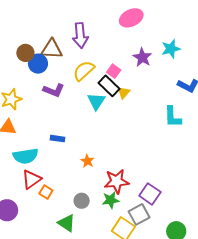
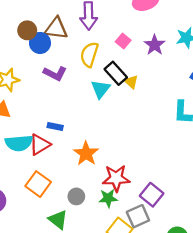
yellow semicircle: (84, 71) -> (89, 55), turned -35
pink square: (114, 71) -> (123, 41), moved
yellow triangle: (124, 93) -> (131, 82), turned -32
orange star: (87, 161) -> (86, 153), size x1.6
red triangle: (32, 179) -> (40, 144), moved
orange square: (46, 192) -> (38, 184), size x1.6

